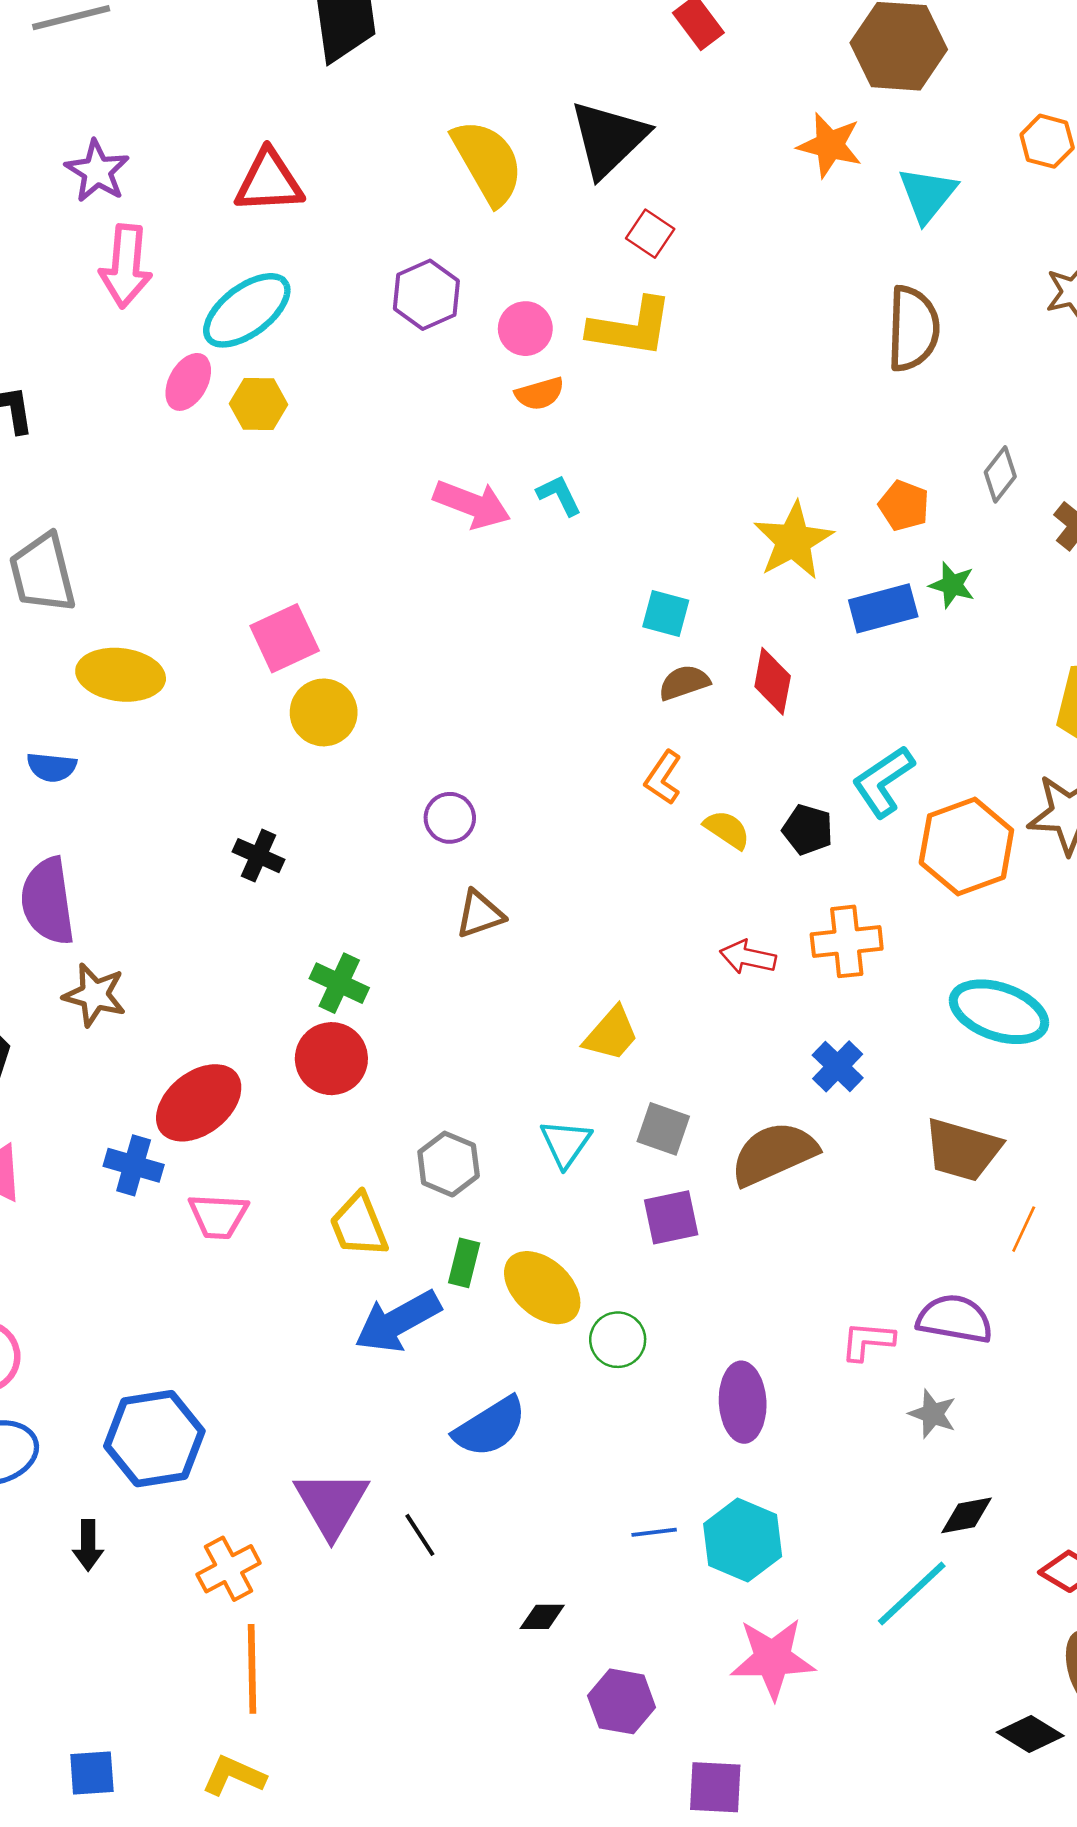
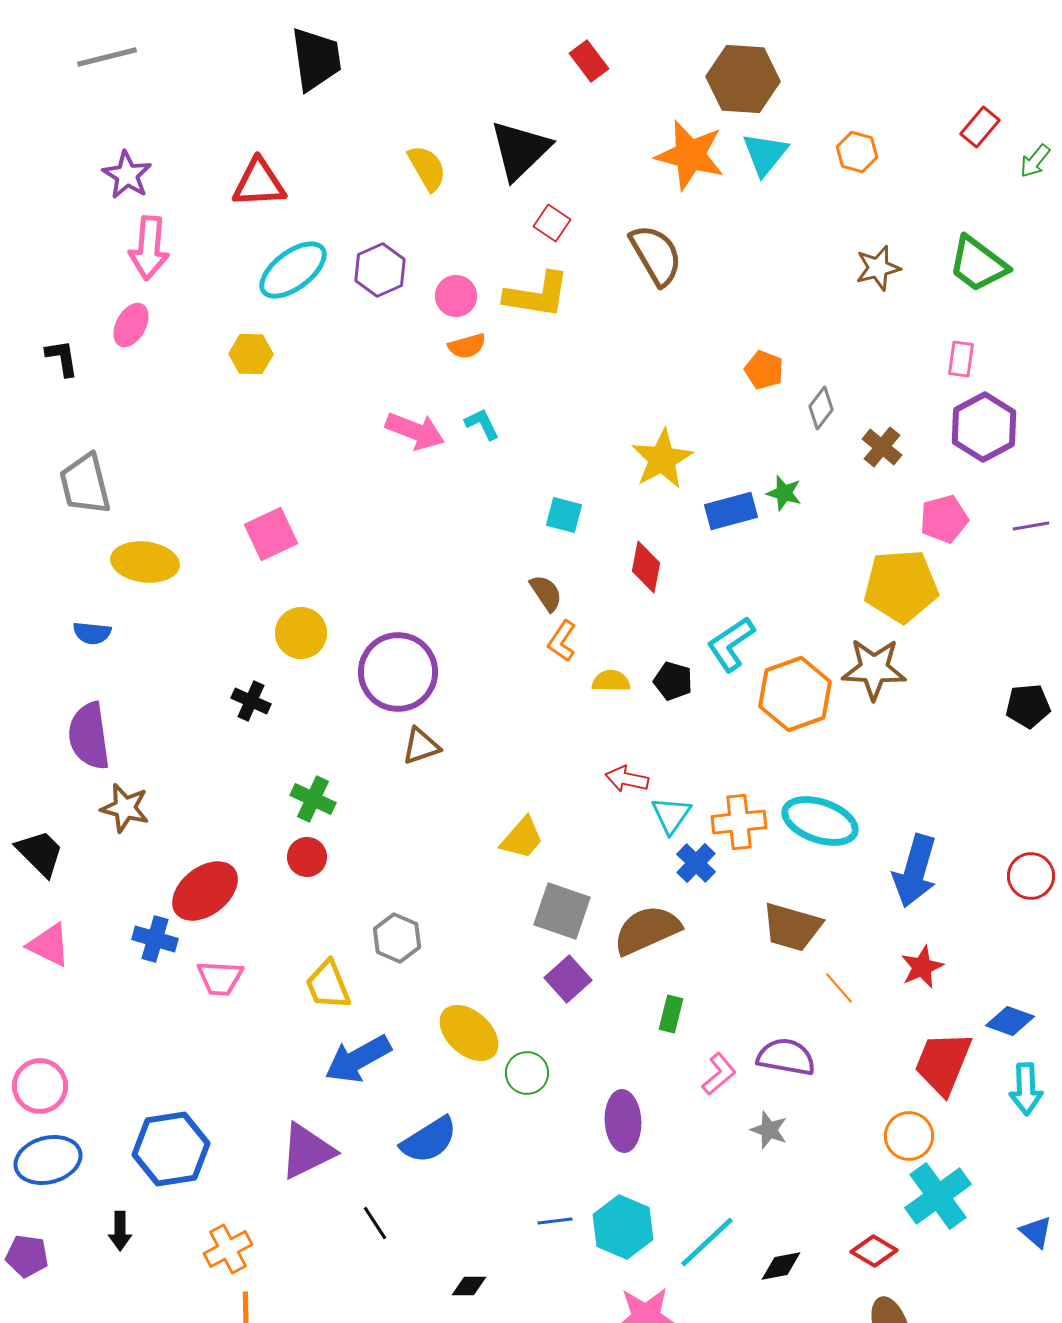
orange star: (830, 145) -> (690, 155), size x1.4
yellow semicircle: (488, 162) -> (427, 168), size x0.7
cyan triangle: (927, 195) -> (765, 154), moved
cyan ellipse: (247, 310) -> (293, 270), moved
brown semicircle: (913, 329) -> (656, 255), moved, turned -32
pink ellipse: (188, 382) -> (131, 325), moved
orange pentagon: (904, 506) -> (764, 370), moved
brown semicircle: (684, 683) -> (546, 593), moved, turned 75
yellow circle: (324, 712) -> (301, 633), moved
purple circle: (450, 818) -> (398, 672), size x2.0
yellow semicircle: (727, 830) -> (611, 681), turned -33
orange cross: (847, 941) -> (739, 822), moved
red circle: (331, 1059) -> (307, 857), size x0.7
gray square: (663, 1129) -> (562, 911), size x1.4
cyan triangle: (566, 1143) -> (671, 815), moved
purple square: (671, 1217) -> (568, 979), turned -30
orange line: (1024, 1229) -> (839, 988), turned -66
green rectangle: (464, 1263) -> (671, 1014), moved
pink L-shape: (868, 1341) -> (719, 1074), turned 135
purple triangle: (331, 1504) -> (307, 1151), moved, turned 34
black diamond: (966, 1515) -> (781, 1266), moved
cyan line: (912, 1593) -> (707, 1242), moved

